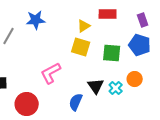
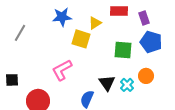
blue star: (36, 20) -> (62, 17), moved
purple rectangle: (143, 20) -> (144, 18), moved
yellow square: (81, 47) -> (81, 39), moved

